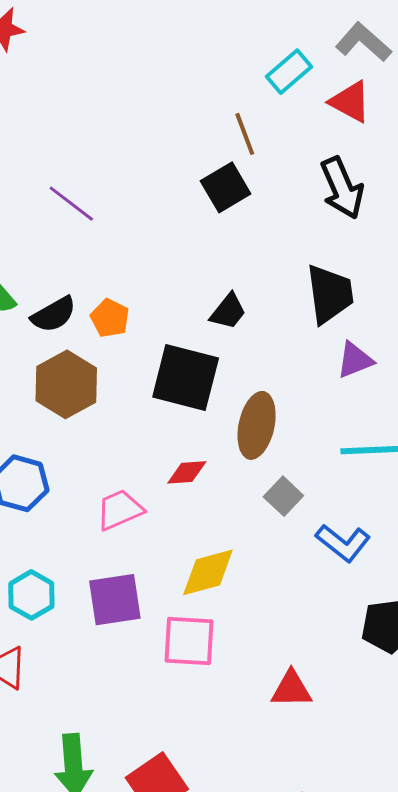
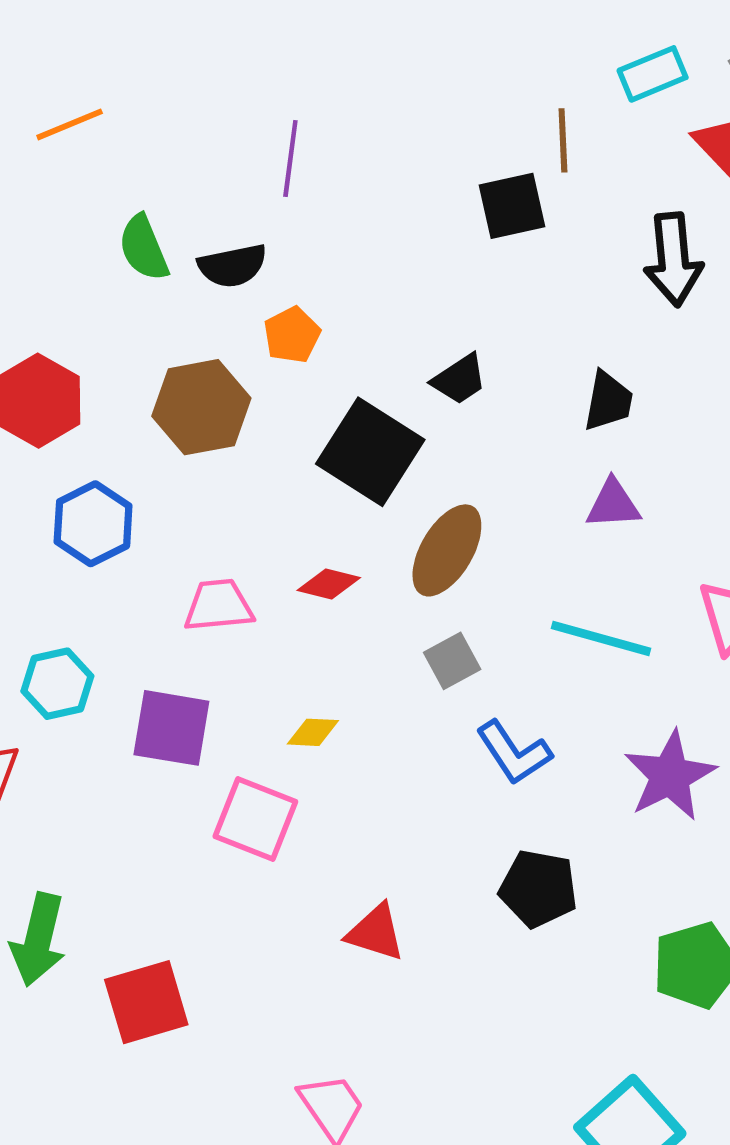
purple line: (71, 204) -> (290, 158), turned 42
black trapezoid: (330, 294) -> (608, 401), size x0.7
black semicircle: (54, 315) -> (232, 266), moved
yellow diamond: (208, 572) -> (313, 732), size x0.6

